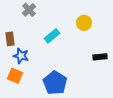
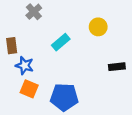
orange square: (15, 76) -> (29, 89), moved
blue pentagon: (55, 83) -> (64, 97), turned -30

